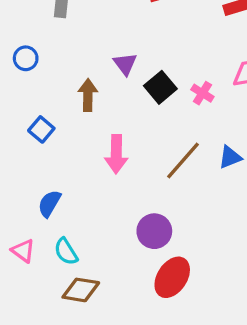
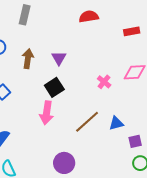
black square: (160, 87) -> (54, 87), moved
brown arrow: (88, 95) -> (28, 59), moved

